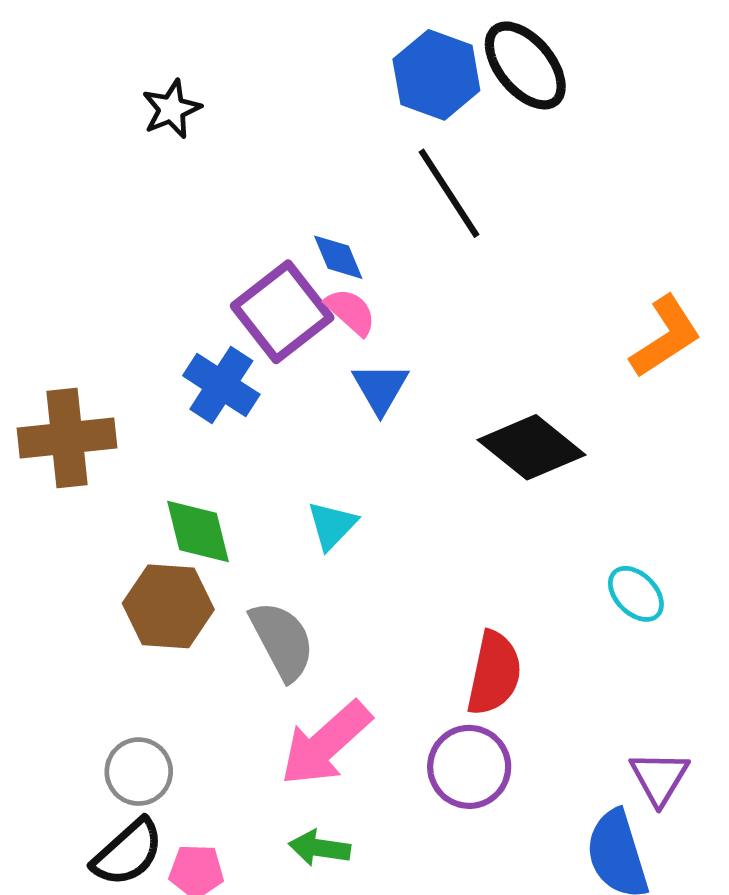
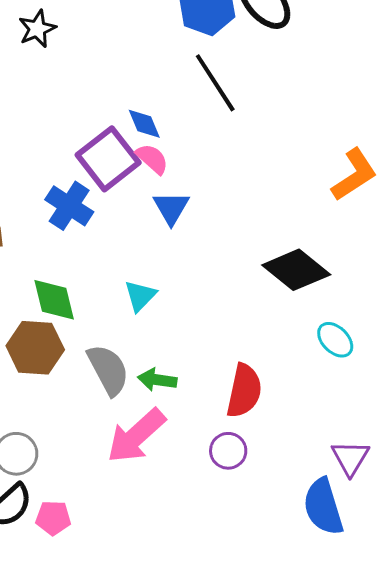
black diamond: (532, 447) -> (296, 270), moved
purple circle: (469, 767) -> (228, 451), size x0.7
green arrow: (320, 848) -> (157, 380), moved

